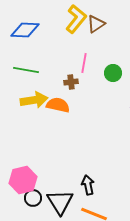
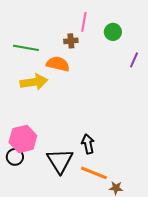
green line: (26, 70) -> (26, 48), moved
yellow arrow: (34, 100) -> (34, 82), moved
black circle: (33, 198) -> (15, 157), moved

